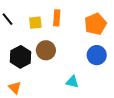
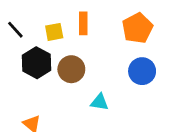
black hexagon: (20, 57) -> (37, 63), moved
cyan triangle: (72, 82) -> (99, 102), moved

